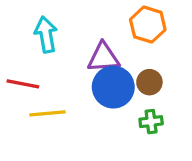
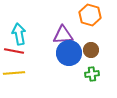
cyan arrow: (46, 34) -> (19, 34), moved
yellow line: (48, 113) -> (14, 73), moved

